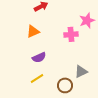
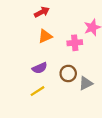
orange triangle: (33, 31) -> (45, 36), moved
brown circle: (65, 85) -> (68, 73), moved

